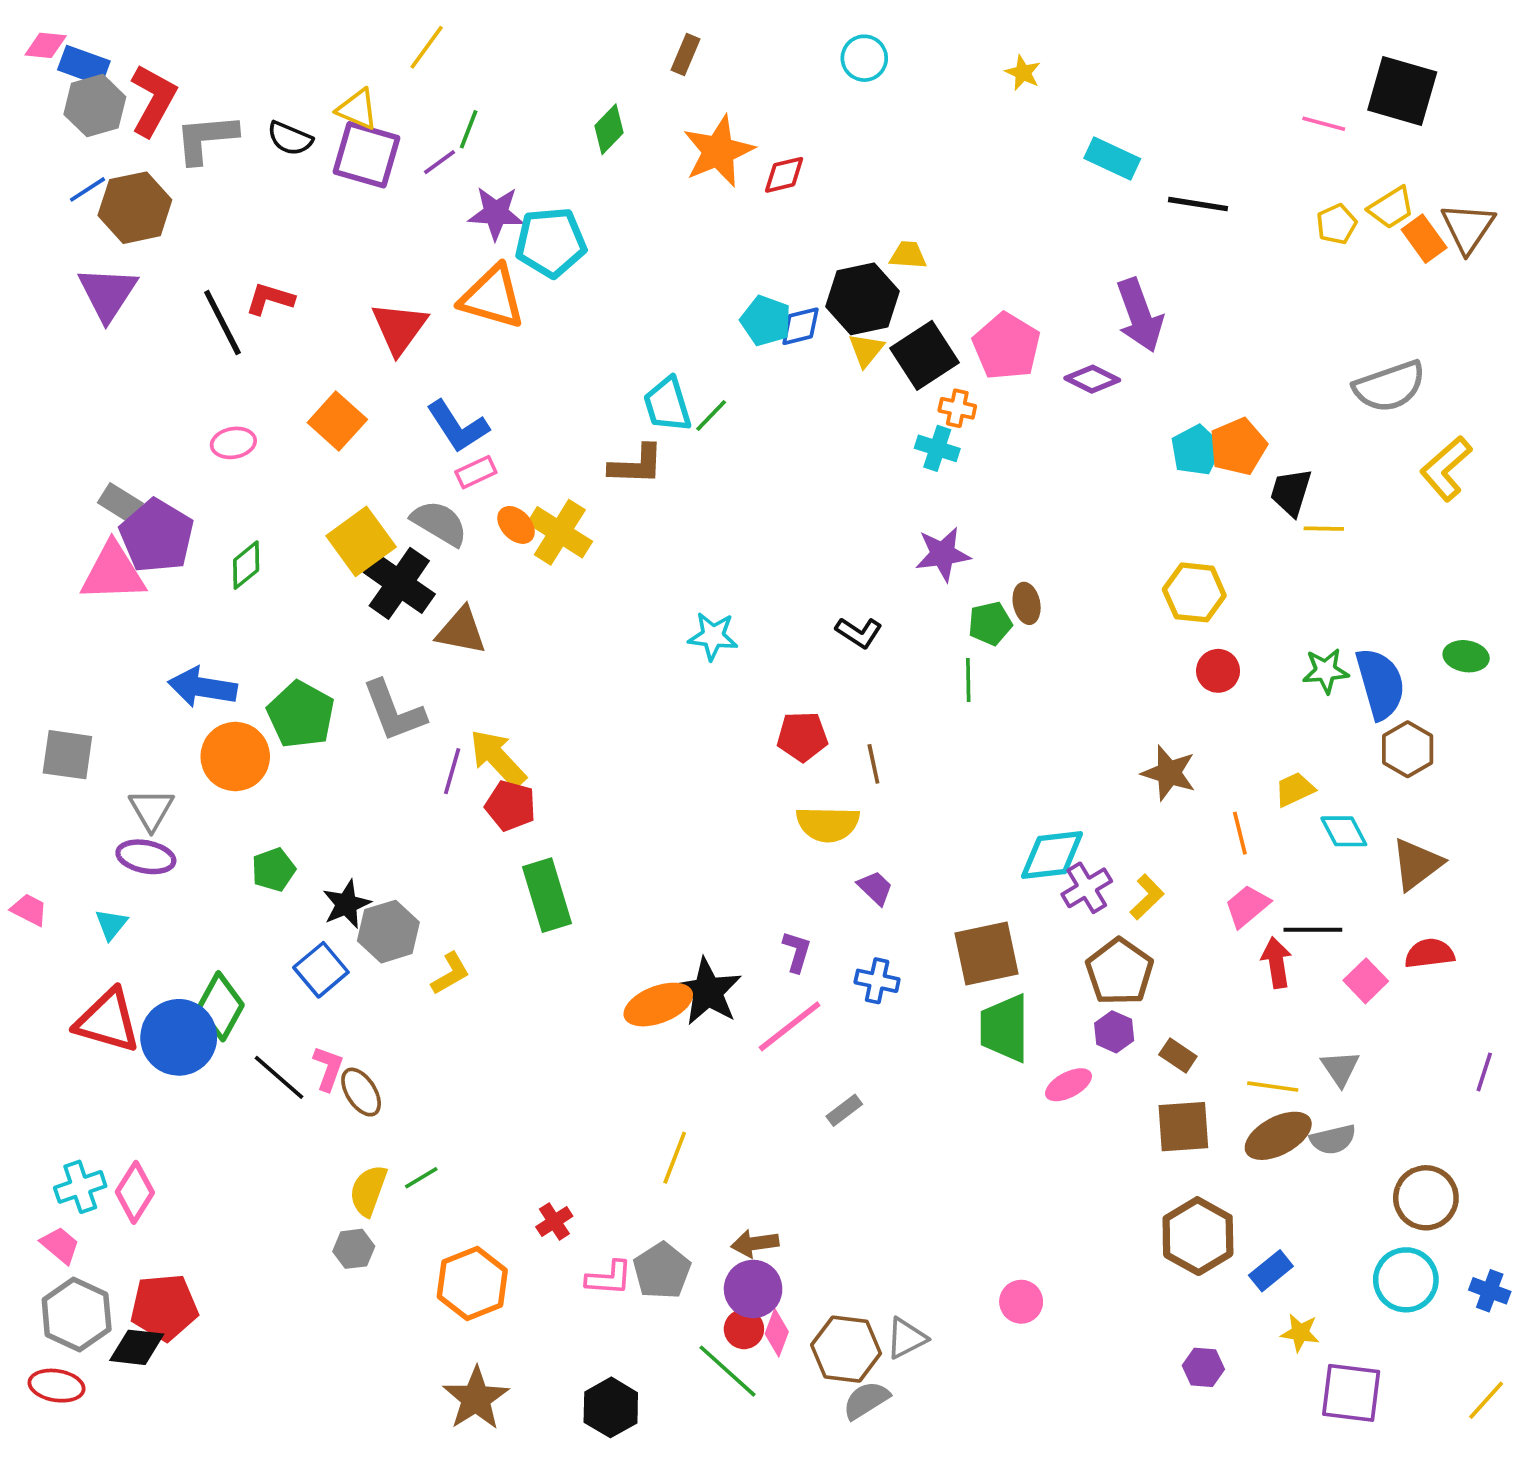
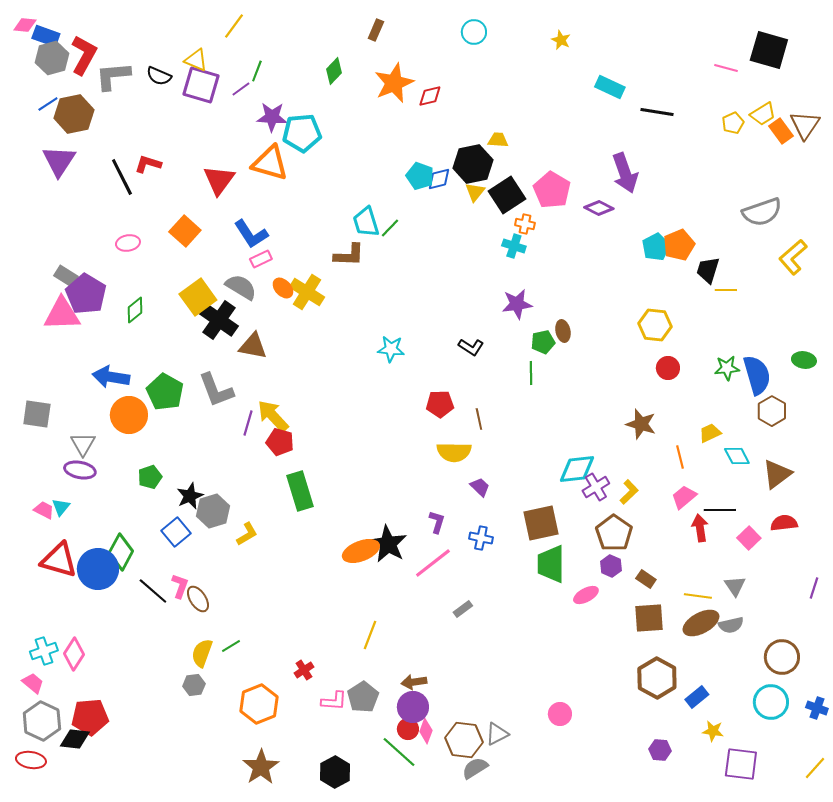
pink trapezoid: (29, 910) -> (44, 510), moved

